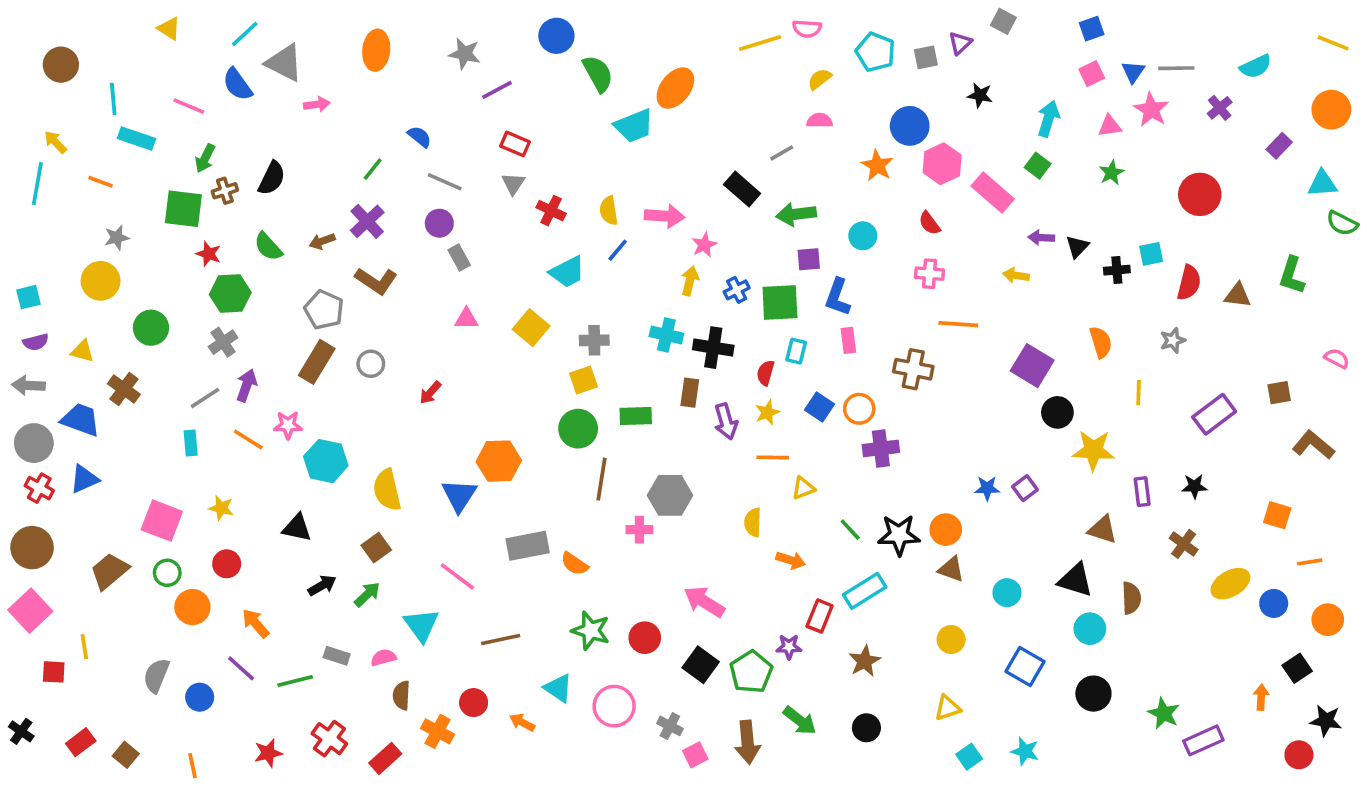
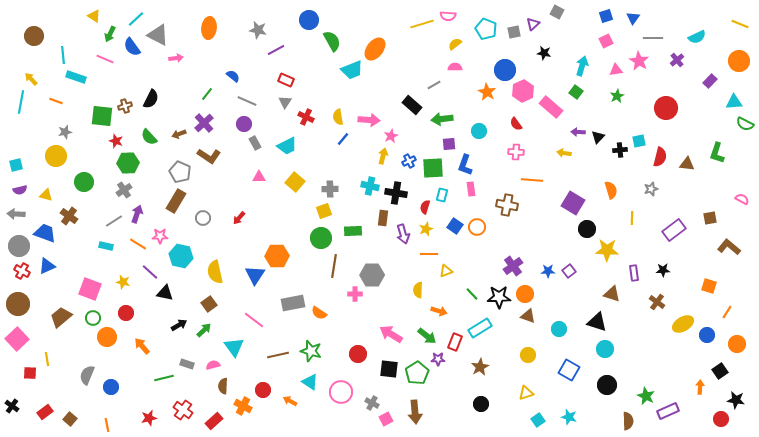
blue triangle: (1133, 72) -> (633, 18), moved
green arrow: (205, 158) -> (110, 34), moved
cyan trapezoid: (567, 272) -> (287, 146), moved
gray circle: (371, 364) -> (203, 218), moved
cyan rectangle: (191, 443) -> (106, 246), turned -72
purple cross: (881, 448) -> (513, 266), moved, turned -30
orange line: (1310, 562) -> (727, 312), turned -48
brown semicircle: (1131, 598) -> (628, 421), moved
green star: (591, 630) -> (311, 351), moved
black square: (701, 665) -> (389, 369), turned -30
purple line: (241, 668) -> (150, 272), moved
green arrow: (800, 721) -> (427, 336), moved

